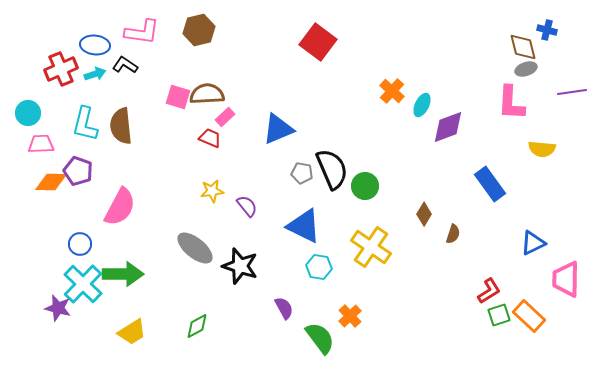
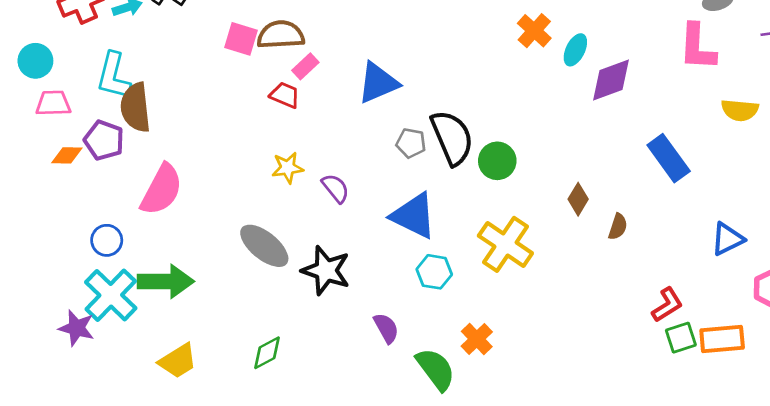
brown semicircle: (121, 126) -> (135, 107), moved
orange diamond: (51, 182) -> (67, 155), size x0.7
orange rectangle: (529, 316) -> (722, 339), turned -48

